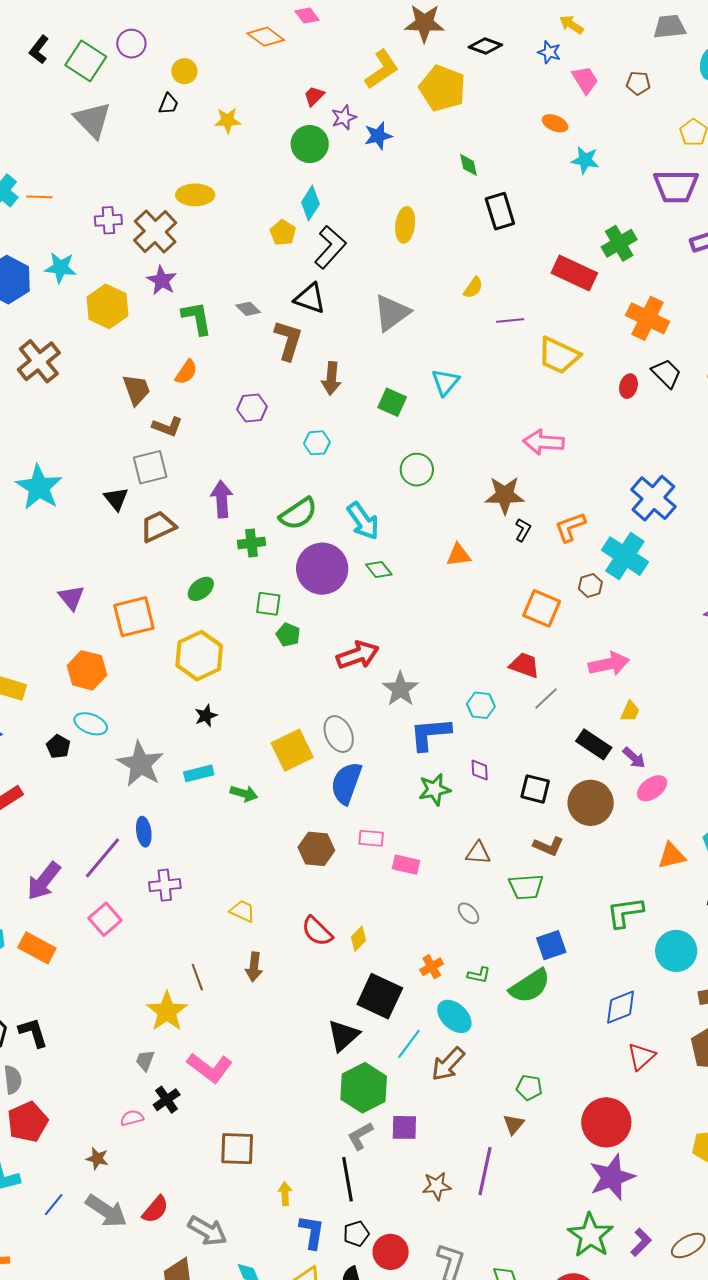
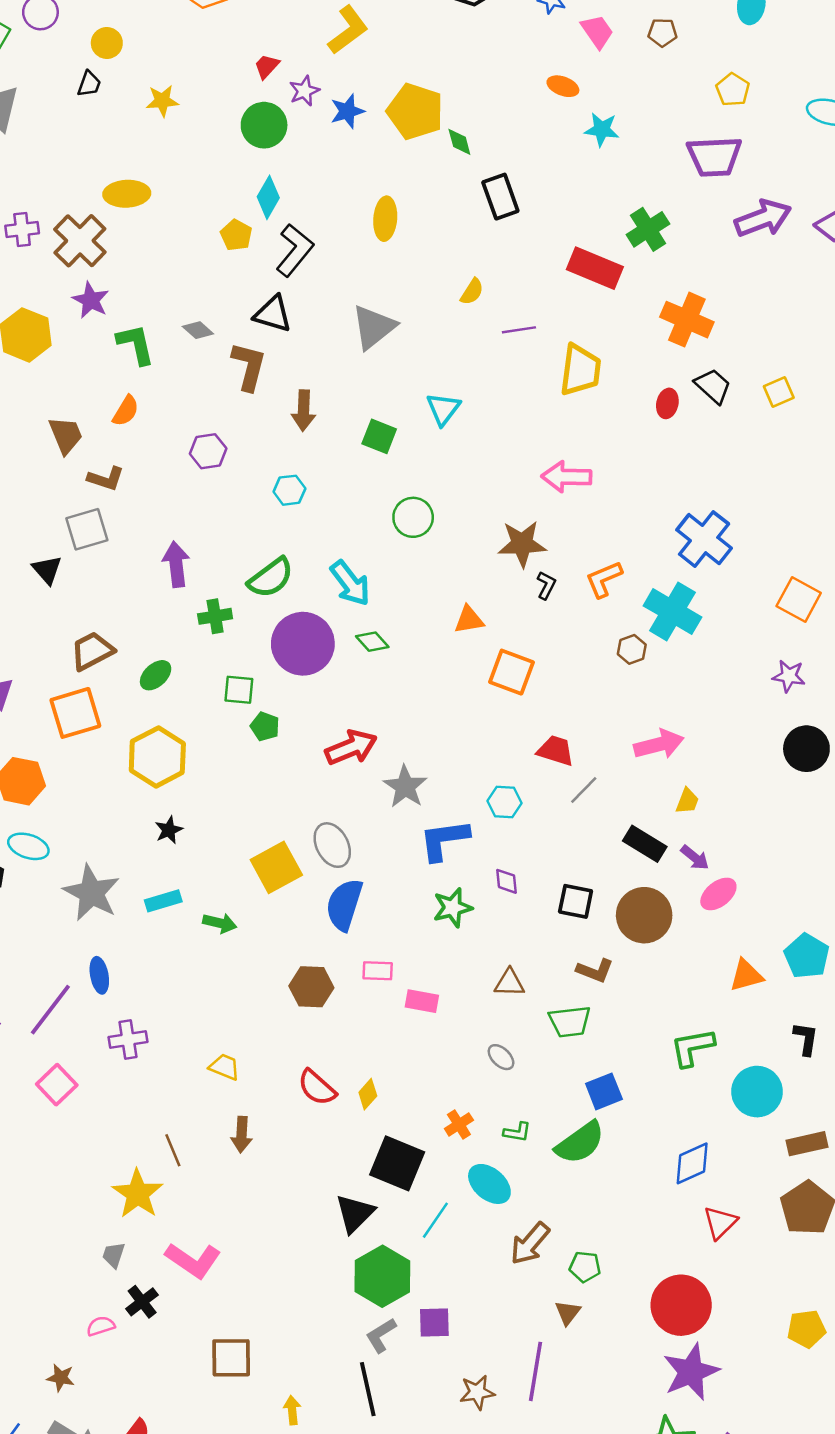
yellow pentagon: (442, 88) -> (415, 111), moved
yellow trapezoid: (559, 355) -> (580, 370), turned -105
brown trapezoid: (158, 526) -> (92, 651), moved
orange square: (542, 608) -> (512, 672), moved
brown arrow: (448, 1064) -> (530, 1244), moved

